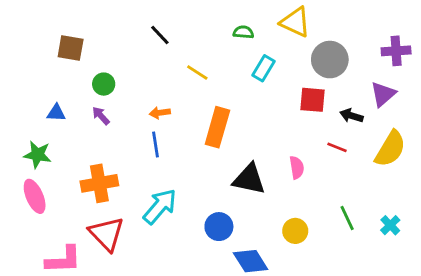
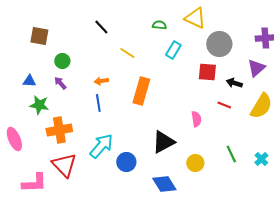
green star: (37, 155) -> (39, 105), moved
black triangle: (249, 179) -> (163, 142), moved, turned -40
blue circle: (219, 227) -> (126, 162), moved

